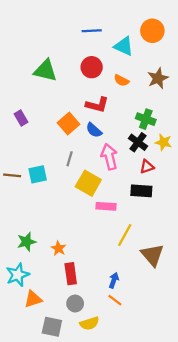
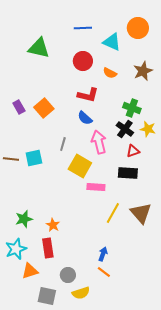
green triangle: (45, 71) -> (39, 48), moved
orange square: (68, 124) -> (44, 108), moved
brown triangle: (152, 255) -> (141, 213), moved
red rectangle: (71, 274) -> (48, 248), moved

